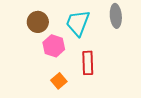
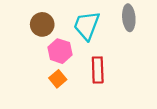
orange square: (59, 81) -> (58, 79), moved

